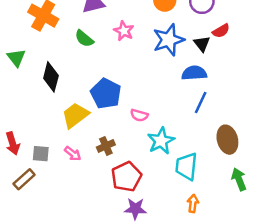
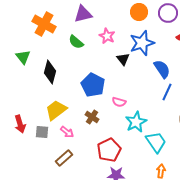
black triangle: (202, 44) -> (123, 59), moved
blue semicircle: (194, 73) -> (162, 69), turned 60
yellow trapezoid: (75, 115) -> (56, 110), moved
brown cross: (106, 146) -> (92, 117), moved, turned -32
cyan trapezoid: (186, 166) -> (156, 142), turned 140
brown rectangle: (24, 179) -> (64, 158), moved

